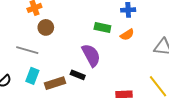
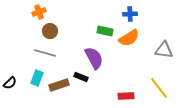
orange semicircle: (127, 35) -> (129, 38), size x1.5
gray line: (27, 50) -> (45, 53), moved

